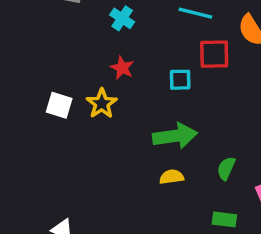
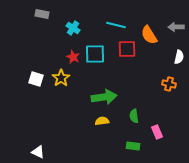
cyan square: (180, 80) -> (95, 54), moved, size x1.5
green semicircle: (226, 168) -> (134, 116), turned -32

